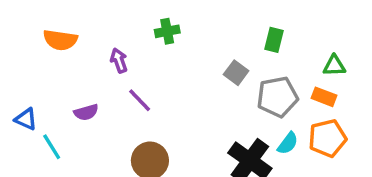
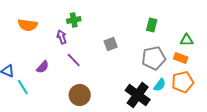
green cross: (167, 31) -> (74, 20), moved
gray square: (236, 73) -> (111, 44), moved, turned 32
purple semicircle: (86, 112) -> (43, 67), turned -32

